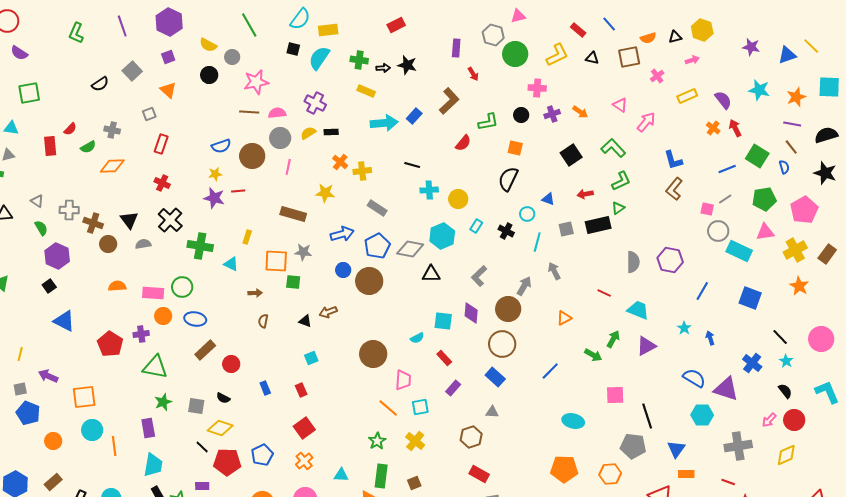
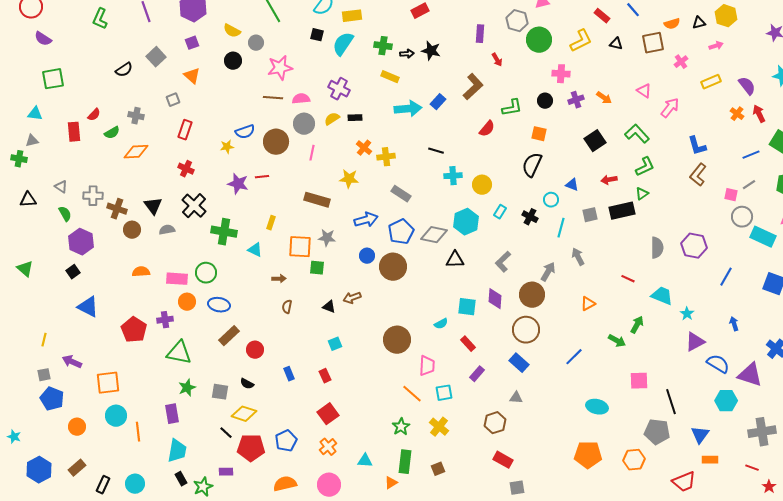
yellow star: (215, 174) -> (227, 147), moved
cyan star: (684, 328) -> (687, 314), moved
purple triangle: (646, 346) -> (695, 342), moved

